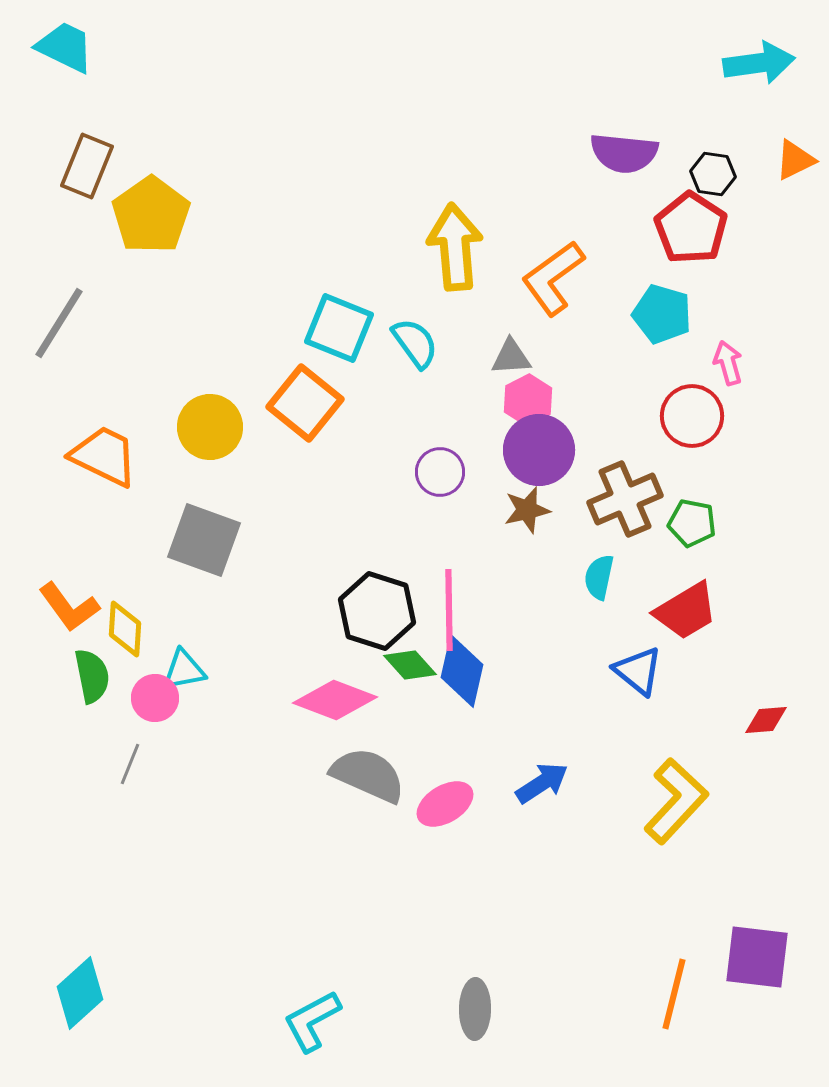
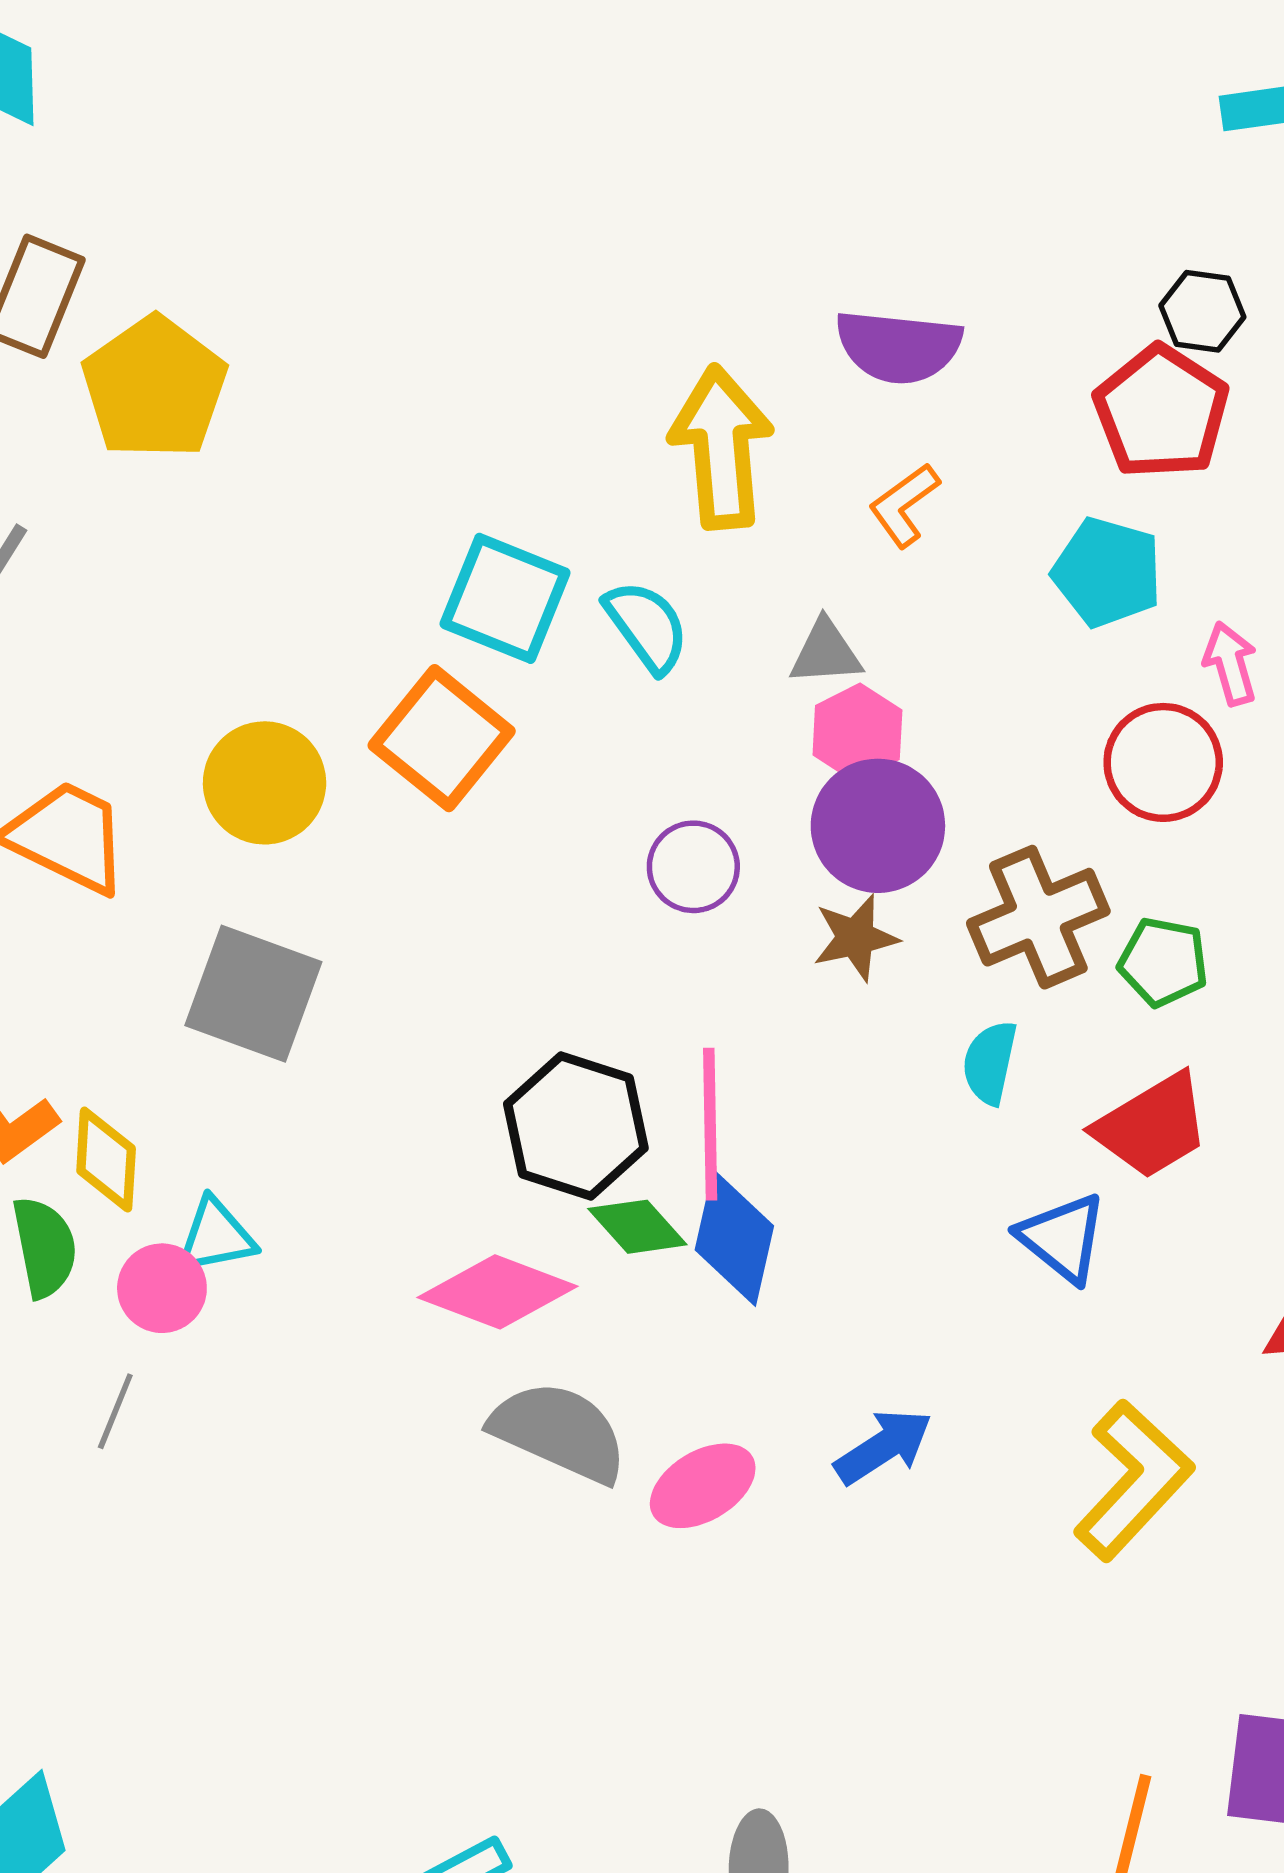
purple semicircle: (624, 153) -> (898, 347), moved
orange L-shape: (553, 278) -> (904, 505), size x0.6

